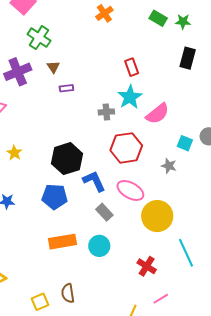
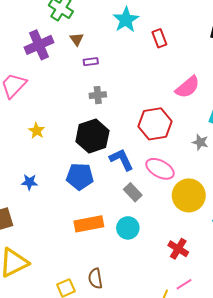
cyan star: (130, 97) -> (126, 20), moved
gray cross: (106, 112) -> (98, 95), moved
pink line: (161, 299) -> (184, 284), moved

